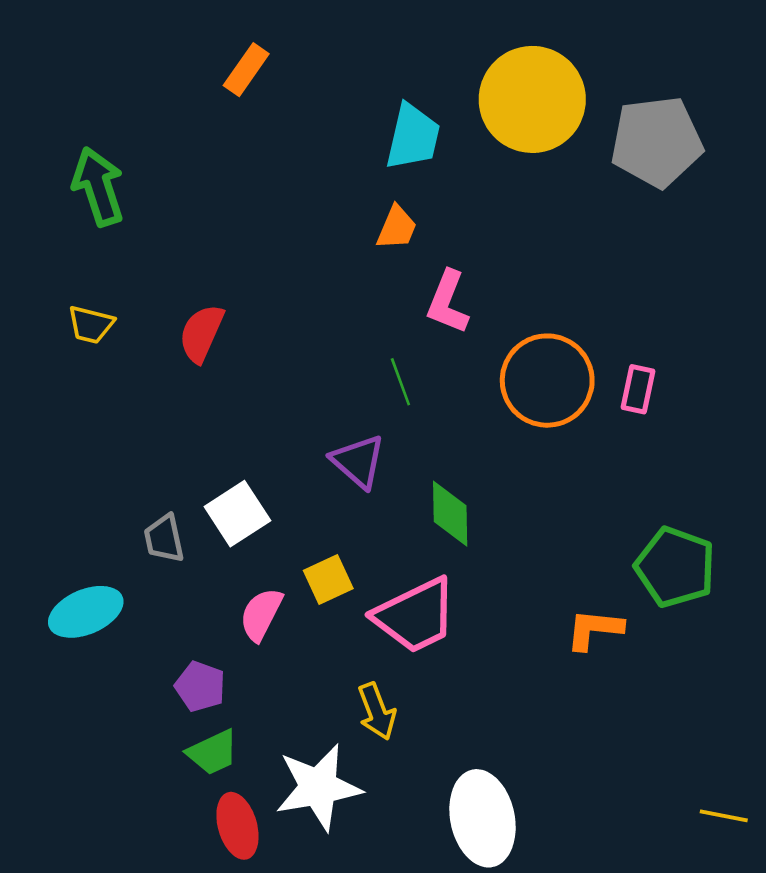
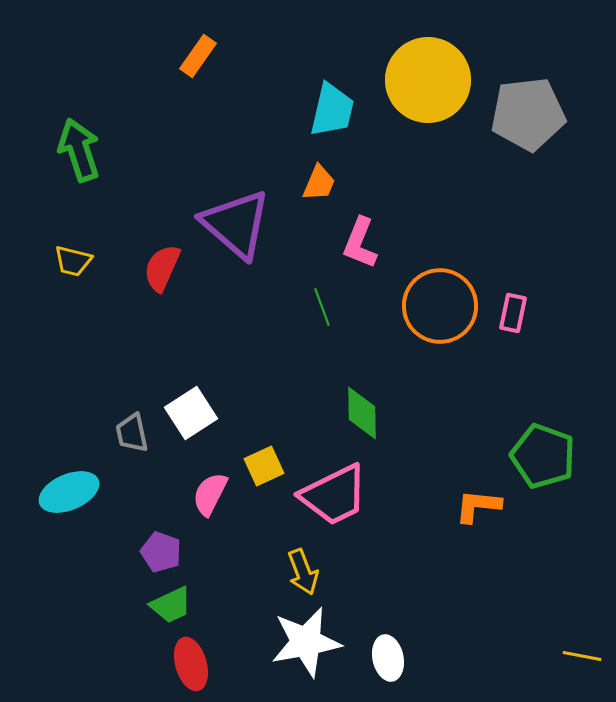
purple triangle: (358, 461) -> (236, 224), moved, size x1.6
white star: (318, 787) -> (306, 642), moved
white ellipse: (482, 818) -> (388, 658), size x0.6

